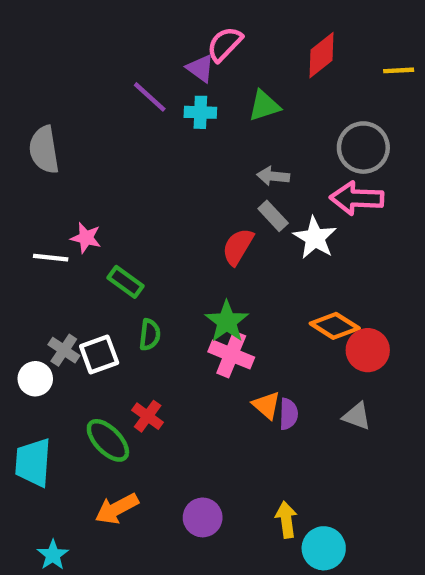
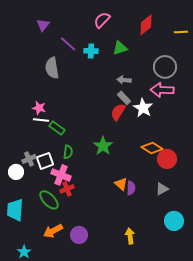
purple triangle: (200, 68) -> (43, 25), moved, turned 32
gray semicircle: (44, 150) -> (52, 68), moved
red semicircle: (238, 247) -> (118, 112), moved
white line: (51, 258) -> (41, 120), moved
gray cross: (64, 350) -> (29, 159), turned 32
pink cross: (231, 355) -> (61, 175), moved
red cross: (148, 416) -> (67, 189), turned 32
gray triangle: (357, 416) -> (162, 189), turned -48
purple circle: (203, 517) -> (79, 235), moved
cyan circle: (324, 548) -> (174, 221), moved

